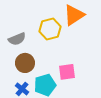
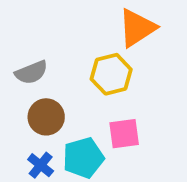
yellow hexagon: (50, 29) -> (111, 74), moved

